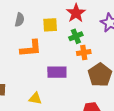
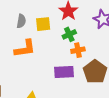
gray semicircle: (20, 20) -> (21, 21), moved
purple rectangle: (57, 72) -> (64, 72), moved

